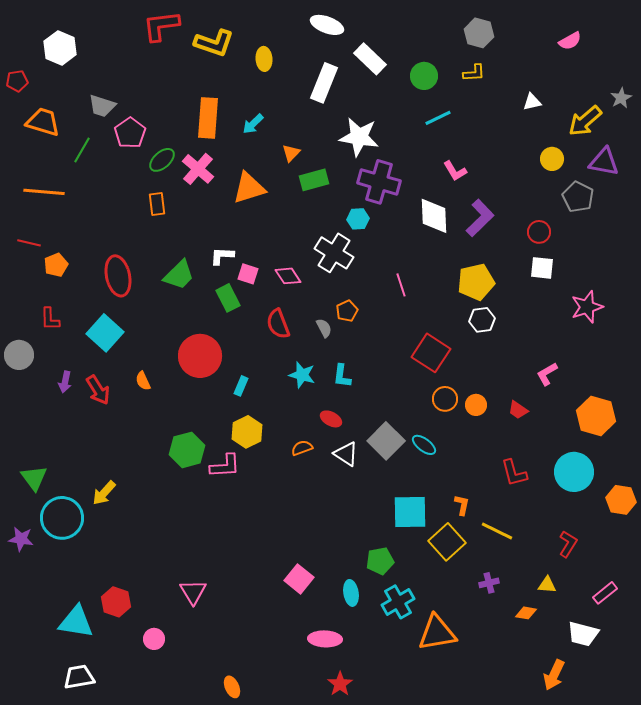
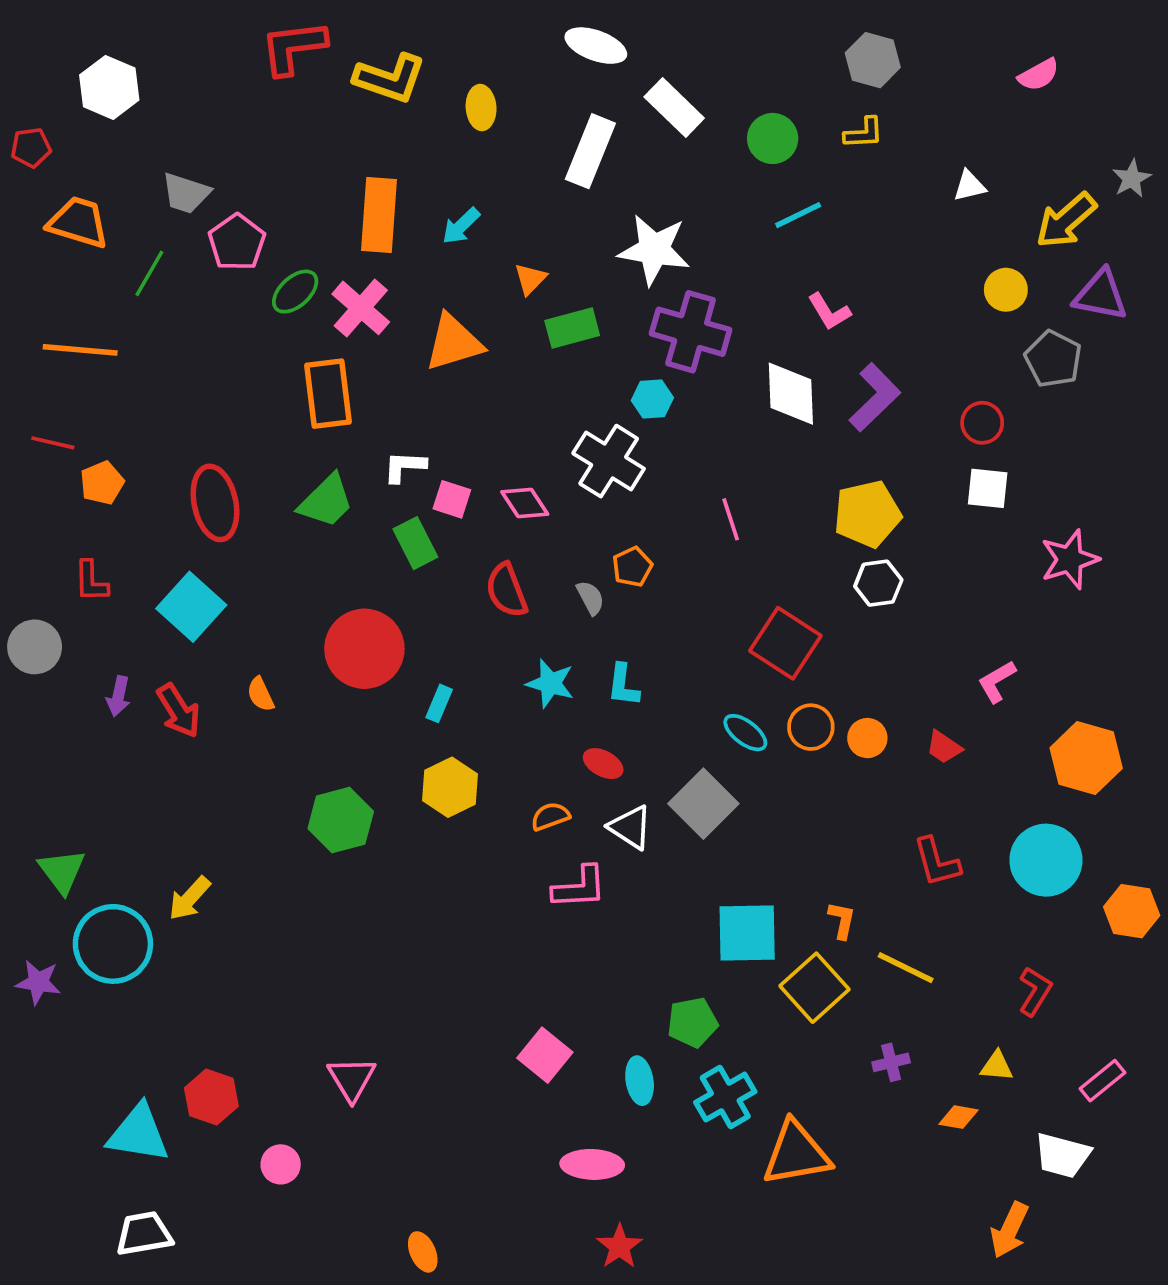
orange rectangle: (157, 204) -> (328, 394), moved, size x1.6
cyan ellipse: (424, 445) -> (745, 733), moved
pink L-shape: (225, 466) -> (579, 887), moved

